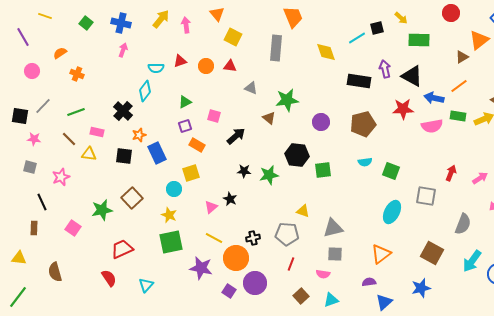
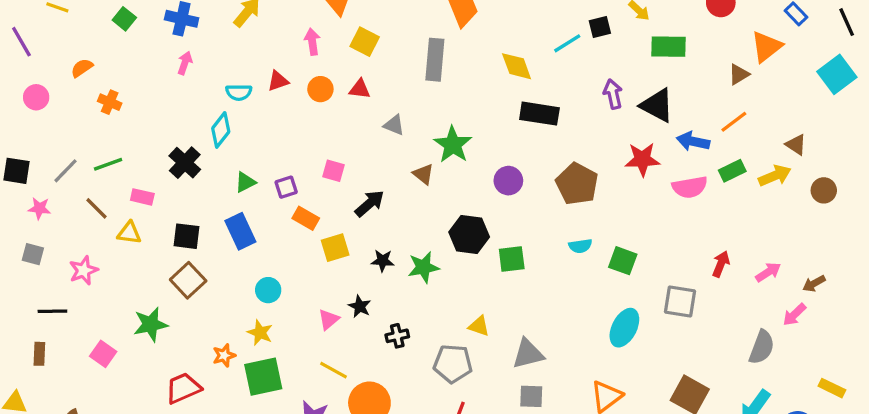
pink arrow: (186, 25) -> (312, 42), moved
black rectangle: (359, 81) -> (539, 114), moved
green star: (287, 100) -> (453, 145), turned -30
green triangle: (185, 102) -> (245, 182), moved
gray line: (43, 106) -> (66, 171), moved
green rectangle: (458, 116) -> (732, 171), turned -35
brown pentagon: (363, 124) -> (577, 184), turned -30
orange star: (139, 135) -> (224, 355), moved
yellow square: (191, 173) -> (335, 248), moved
brown square: (132, 198) -> (188, 280), moved
black line: (42, 202) -> (52, 311), turned -66
gray semicircle: (463, 224) -> (762, 347), moved
black cross: (253, 238) -> (397, 336), moved

